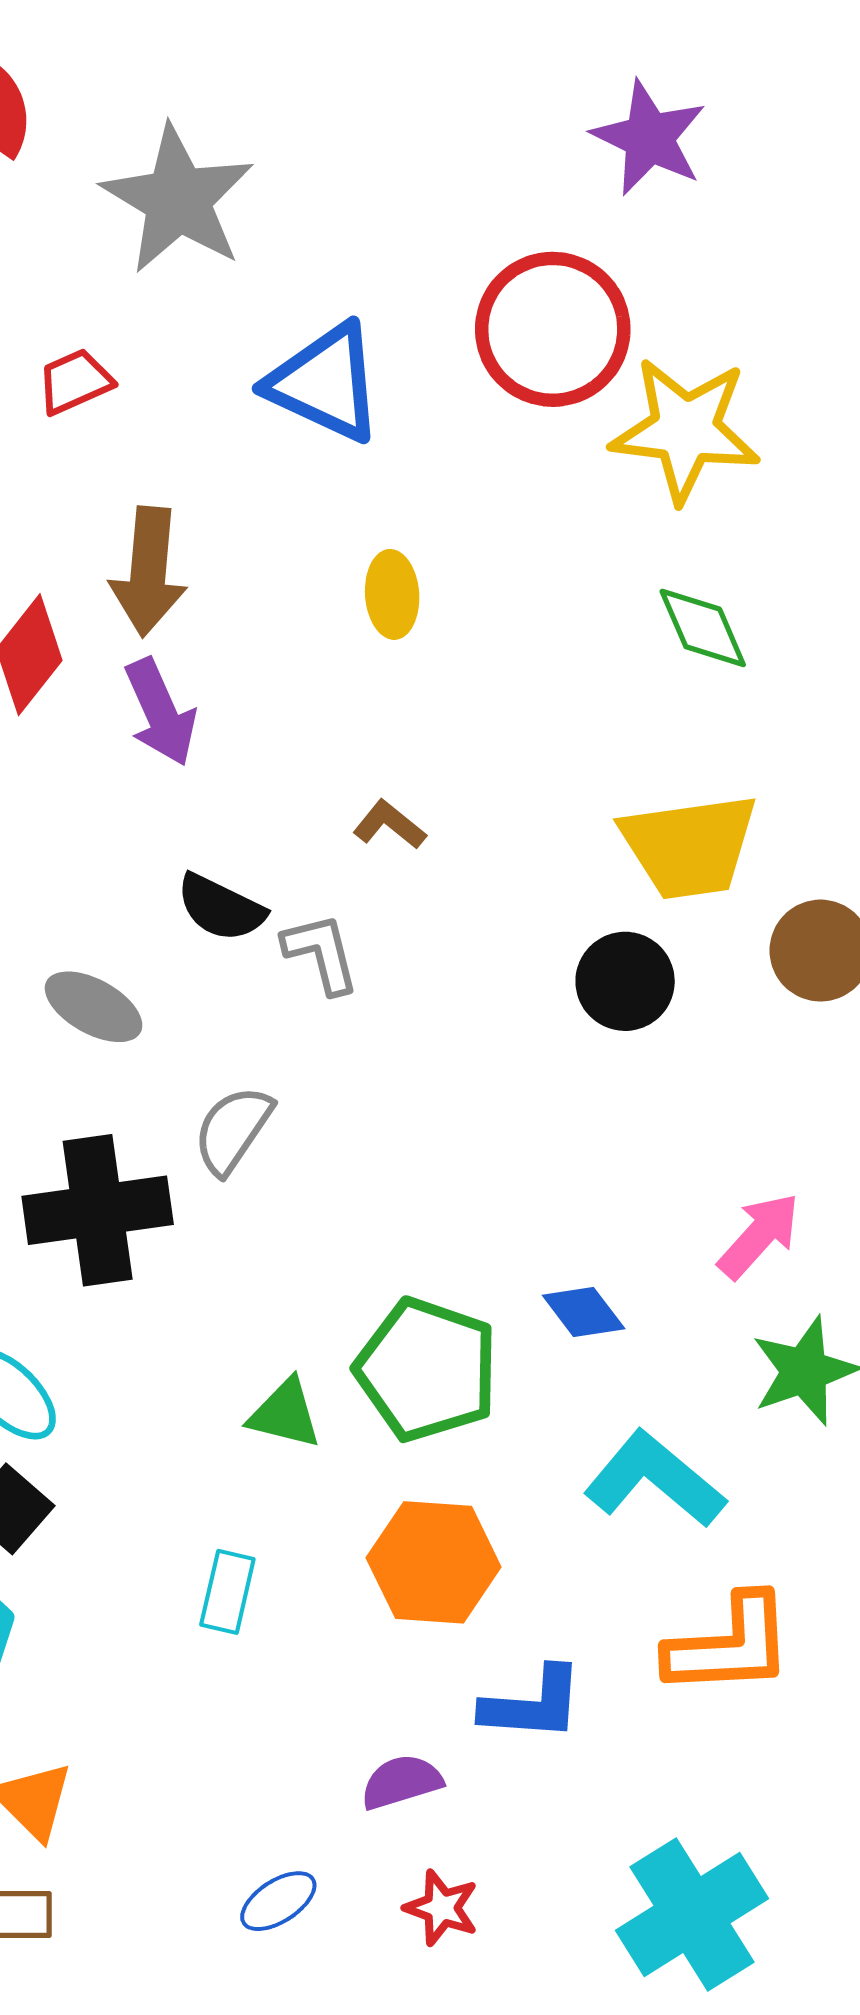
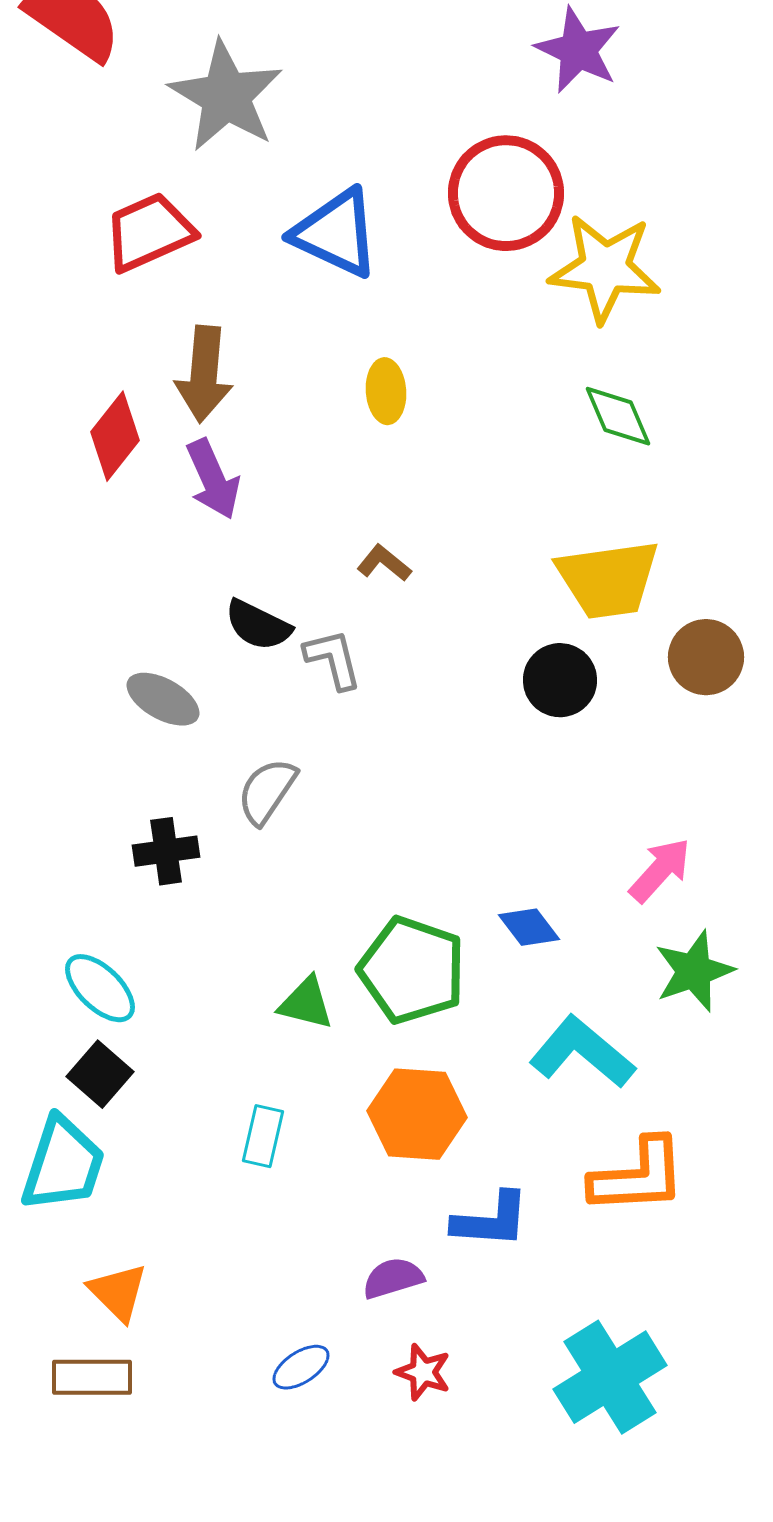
red trapezoid: (75, 382) -> (149, 232), size x1.6
black cross: (98, 1210) -> (166, 851), size x0.6

